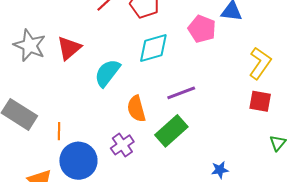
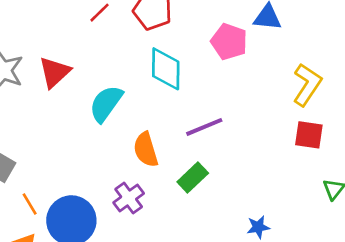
cyan diamond: (153, 48) -> (166, 69), turned -72
orange line: (59, 131) -> (30, 204), moved, turned -30
green rectangle: (171, 131) -> (193, 177), size x0.7

